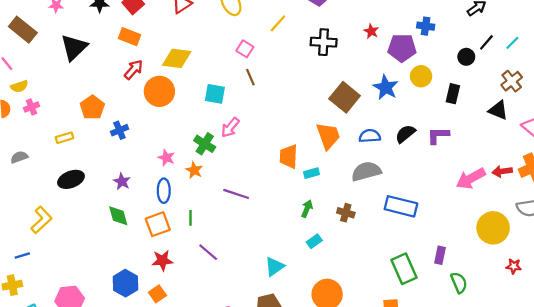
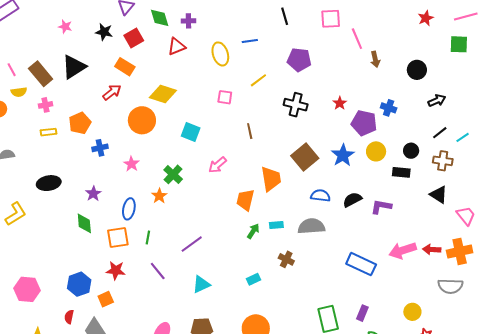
brown rectangle: (23, 30) -> (41, 74), moved
pink square: (245, 49) -> (225, 97), turned -35
black circle: (466, 57) -> (411, 151), moved
red arrow: (134, 70) -> (112, 92), moved
brown line: (250, 77) -> (250, 131), moved
brown cross: (512, 81) -> (443, 161), moved, turned 36
black rectangle: (453, 94) -> (401, 172), turned 72
pink cross: (32, 107) -> (45, 105), moved
pink arrow: (230, 127) -> (217, 165), moved
orange trapezoid: (328, 136) -> (271, 179), moved
yellow rectangle: (64, 138) -> (48, 132), moved
pink star: (166, 158) -> (131, 164), moved
cyan rectangle: (312, 173) -> (276, 225), moved
purple line: (236, 194) -> (192, 244), moved, turned -65
blue rectangle: (401, 206) -> (361, 264), moved
green arrow: (307, 209) -> (253, 231), moved
yellow circle: (493, 228) -> (412, 312), moved, size x0.6
cyan triangle: (274, 267) -> (201, 284), moved

